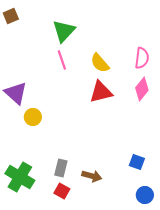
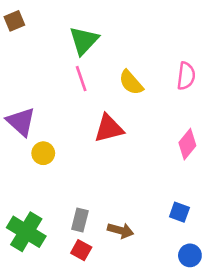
pink diamond: (142, 89) -> (187, 144), moved
red triangle: (101, 92) -> (109, 128), moved

